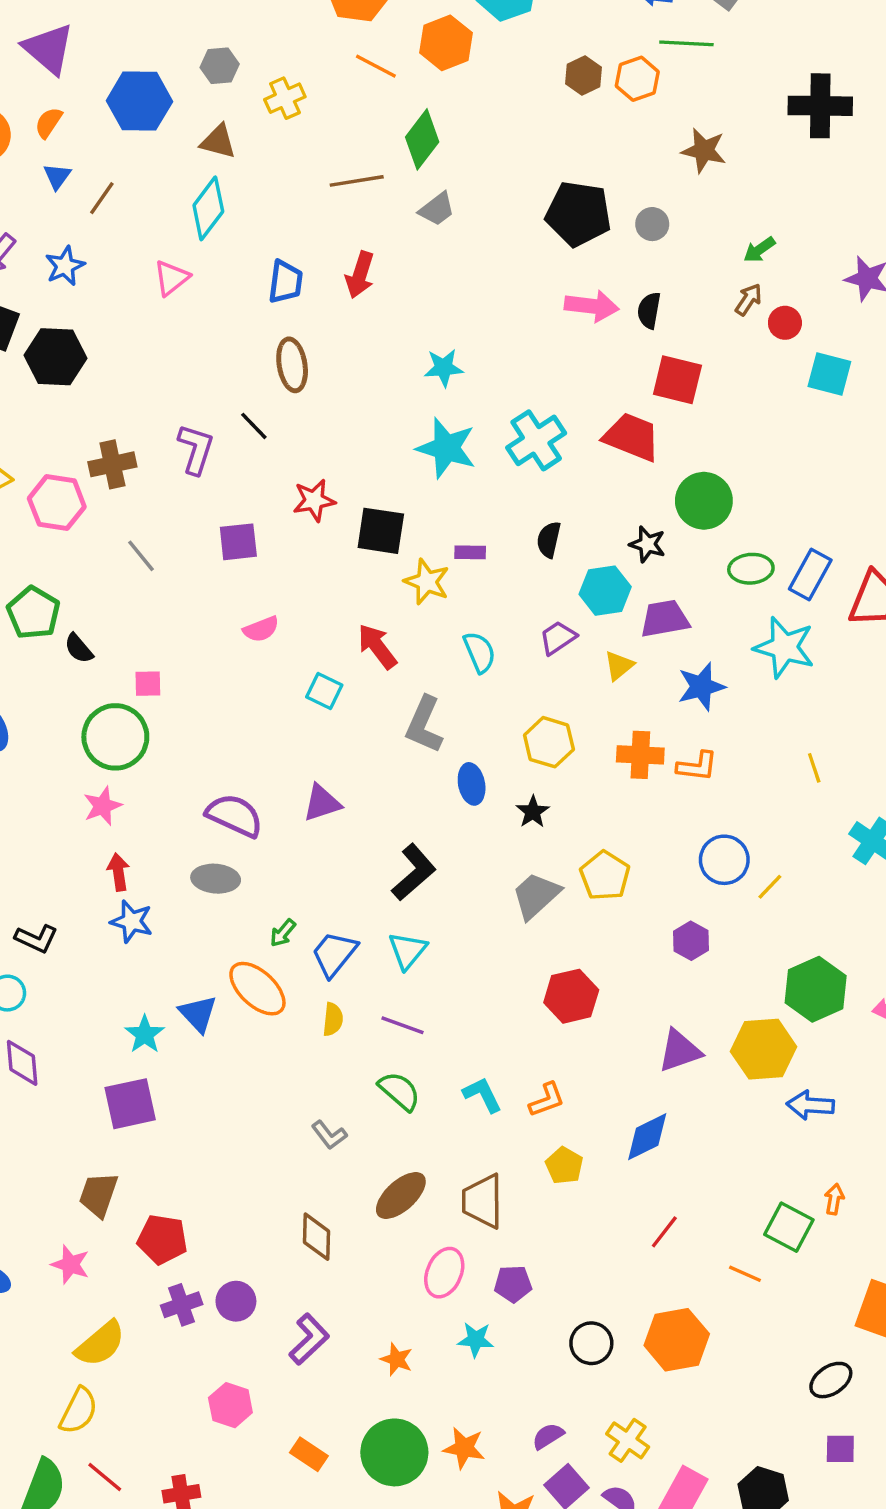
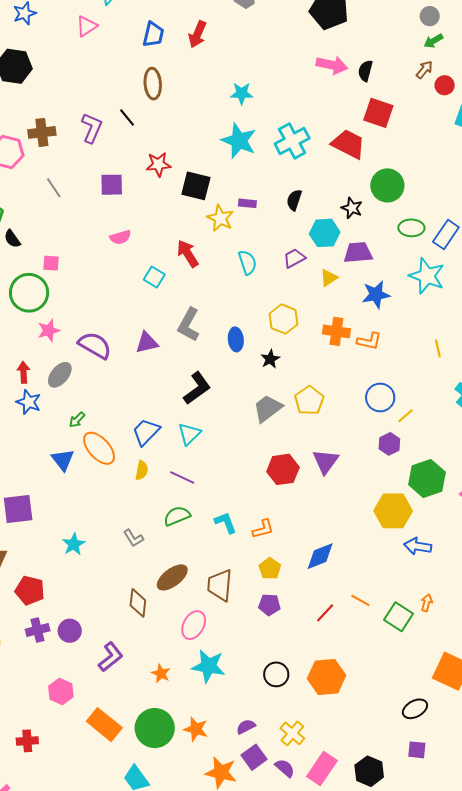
gray circle: (652, 224) -> (430, 16), moved
gray L-shape: (424, 725) -> (189, 325), moved
pink star: (103, 806) -> (49, 330), moved
gray ellipse: (216, 879) -> (60, 375), moved, turned -60
green arrow: (283, 933) -> (77, 420), moved
purple hexagon: (691, 941) -> (389, 444), moved
cyan star: (145, 1034) -> (74, 544), moved
purple triangle: (680, 1051) -> (326, 461), moved, turned -40
green semicircle: (399, 1091) -> (177, 516), turned -68
brown diamond: (317, 1237) -> (138, 603), moved
orange line: (745, 1274) -> (360, 600), moved
purple pentagon: (513, 1284) -> (269, 605), moved
cyan star: (476, 1340) -> (209, 666), size x1.6
orange rectangle: (309, 1454) -> (104, 725), size x1.6

